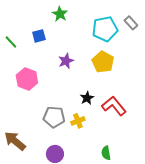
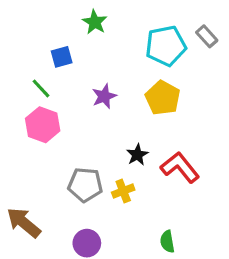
green line: (11, 42) -> (41, 88), moved

